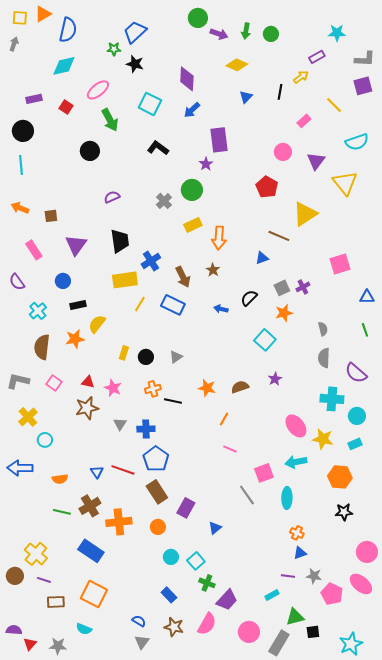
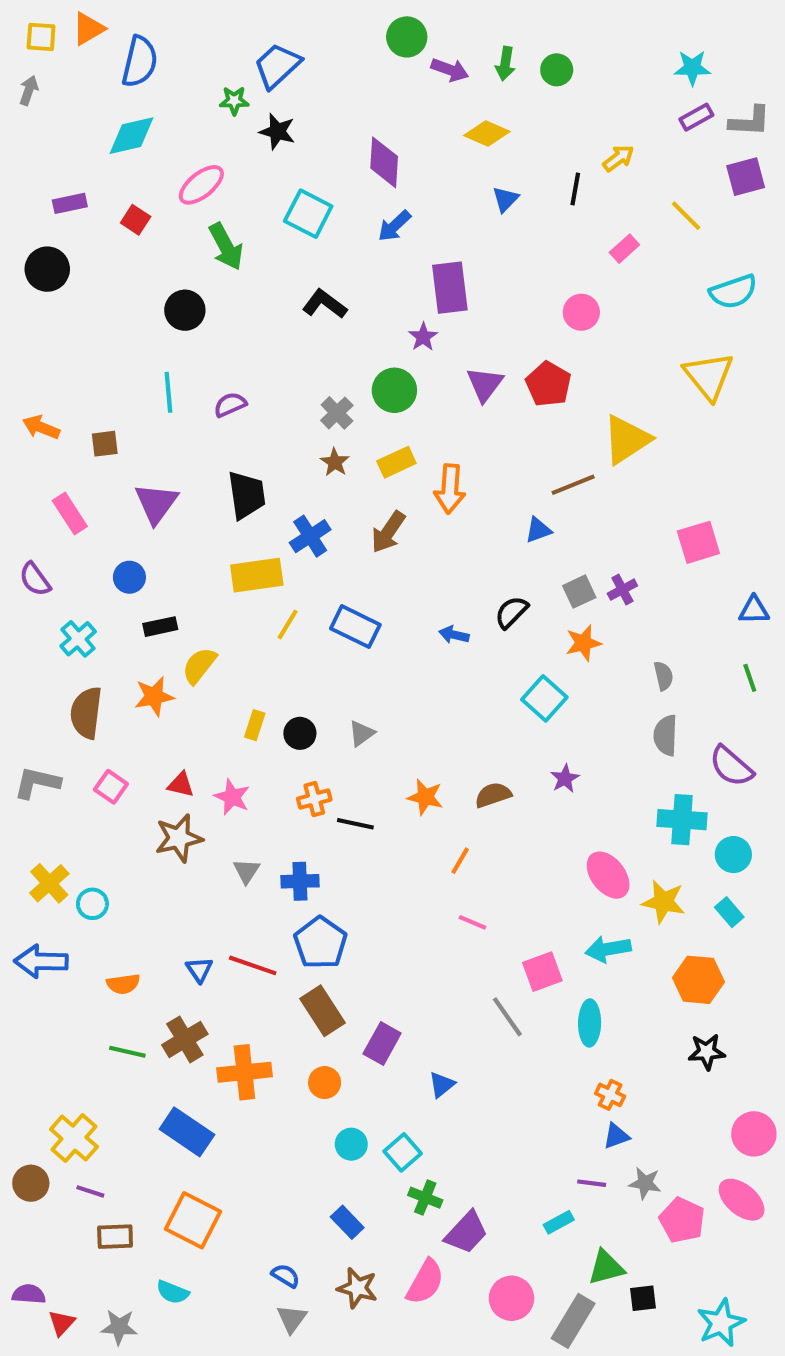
purple rectangle: (317, 57) -> (696, 117), moved
purple triangle: (316, 161) -> (485, 384), moved
cyan line: (21, 165) -> (168, 392), moved
brown line: (279, 236) -> (573, 485), turned -45
brown star: (213, 270) -> (335, 462), moved
brown arrow: (183, 277) -> (388, 532), moved, turned 60
yellow cross: (28, 417) -> (49, 883), moved
cyan rectangle: (355, 444) -> (729, 912), turned 72

